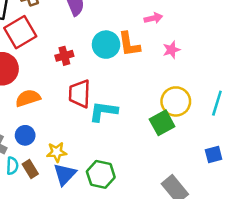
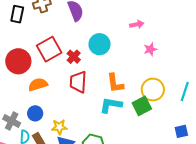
red square: (20, 32) -> (49, 49), moved
orange L-shape: (129, 44) -> (115, 83), moved
red cross: (64, 56) -> (74, 57), moved, turned -32
cyan L-shape: (103, 111) -> (111, 105), moved

